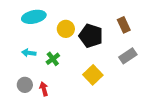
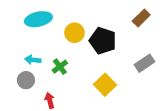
brown rectangle: (124, 25) -> (141, 18), moved, turned 70
gray circle: (25, 85) -> (26, 80), moved

